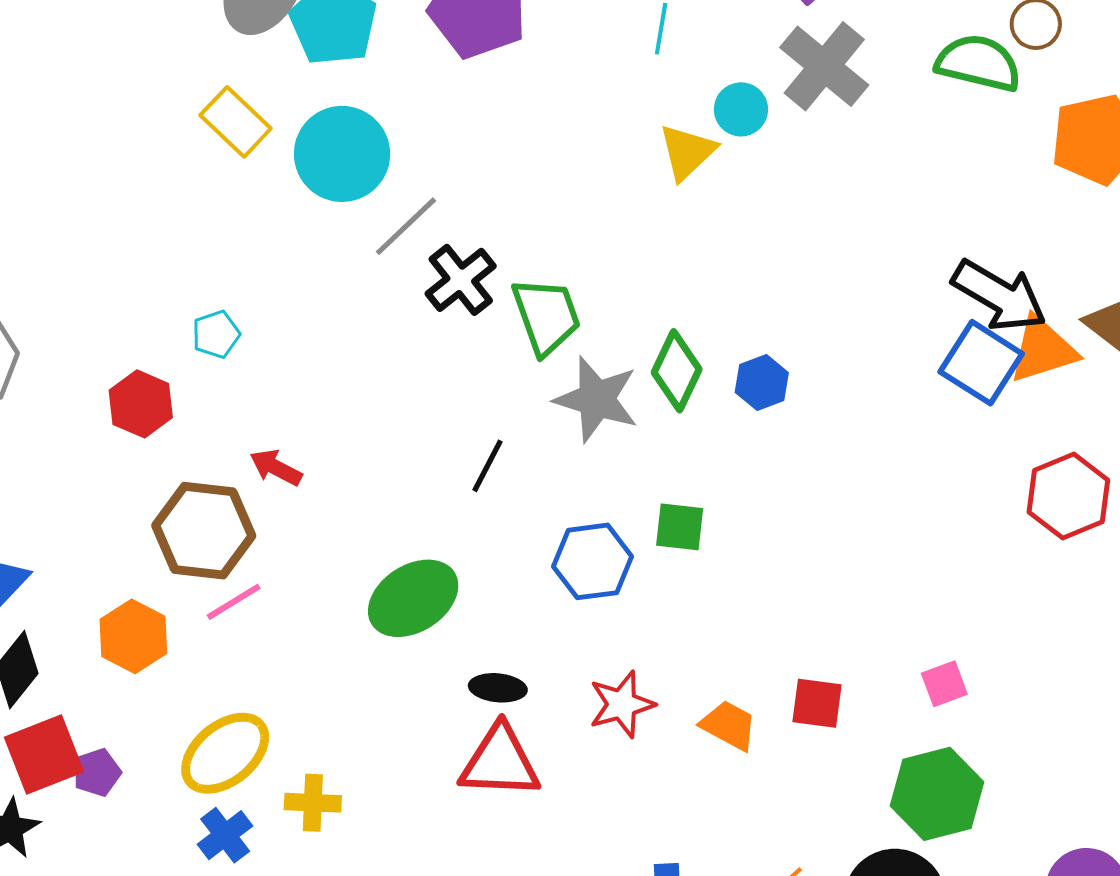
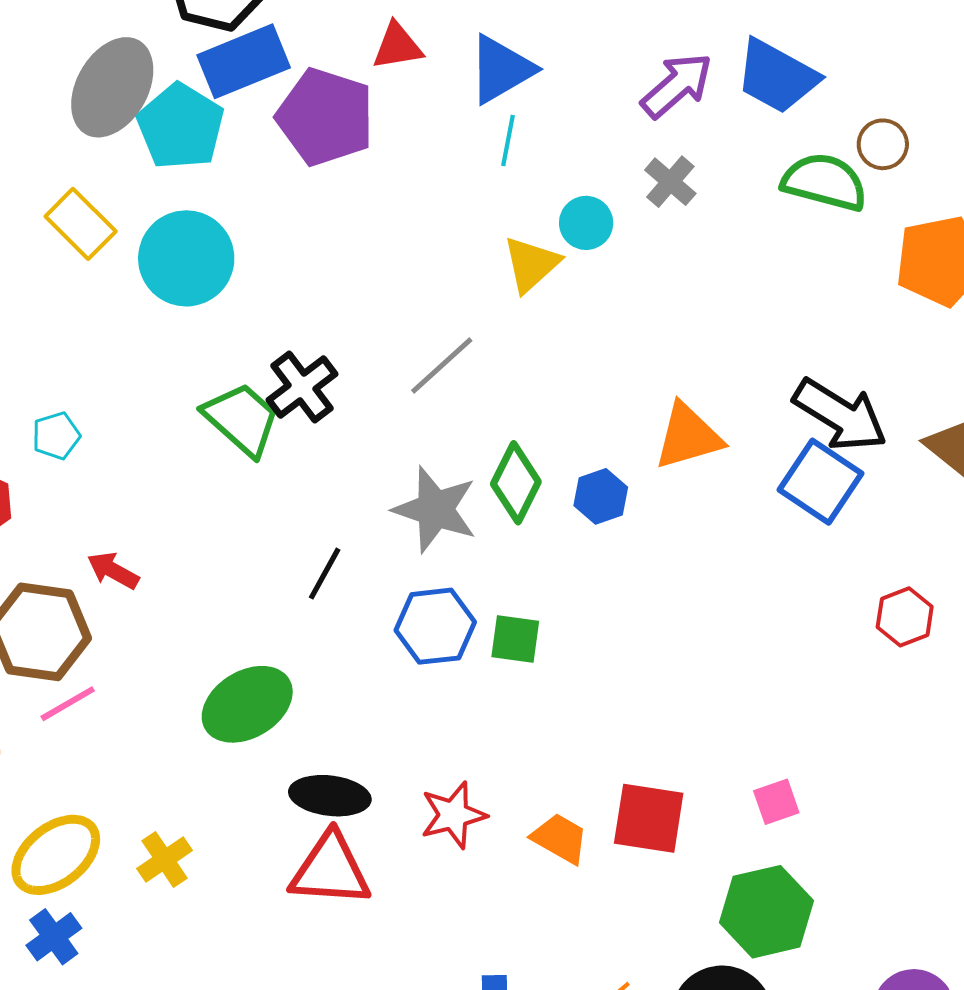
gray cross: (824, 66) -> (670, 182), size x0.6
gray line: (406, 226) -> (442, 365), moved
green trapezoid: (546, 316) -> (242, 419), moved, turned -30
orange triangle: (1043, 350) -> (688, 436), moved
red hexagon: (1068, 496) -> (905, 617), size x0.7
blue hexagon: (593, 561) -> (435, 626), moved
black ellipse: (498, 688) -> (330, 796), size x1.4
red square: (817, 703) -> (649, 818), size x1.4
yellow cross: (313, 803) -> (165, 859), moved, turned -38

